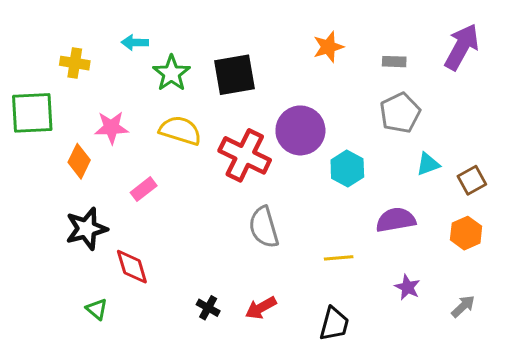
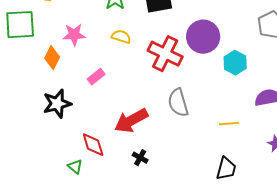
yellow semicircle: (180, 130) -> (121, 37), size x0.7
red diamond: (132, 267) -> (93, 145), moved
red arrow: (261, 308) -> (131, 121), moved, size x1.6
green triangle: (97, 309) -> (75, 167), moved

